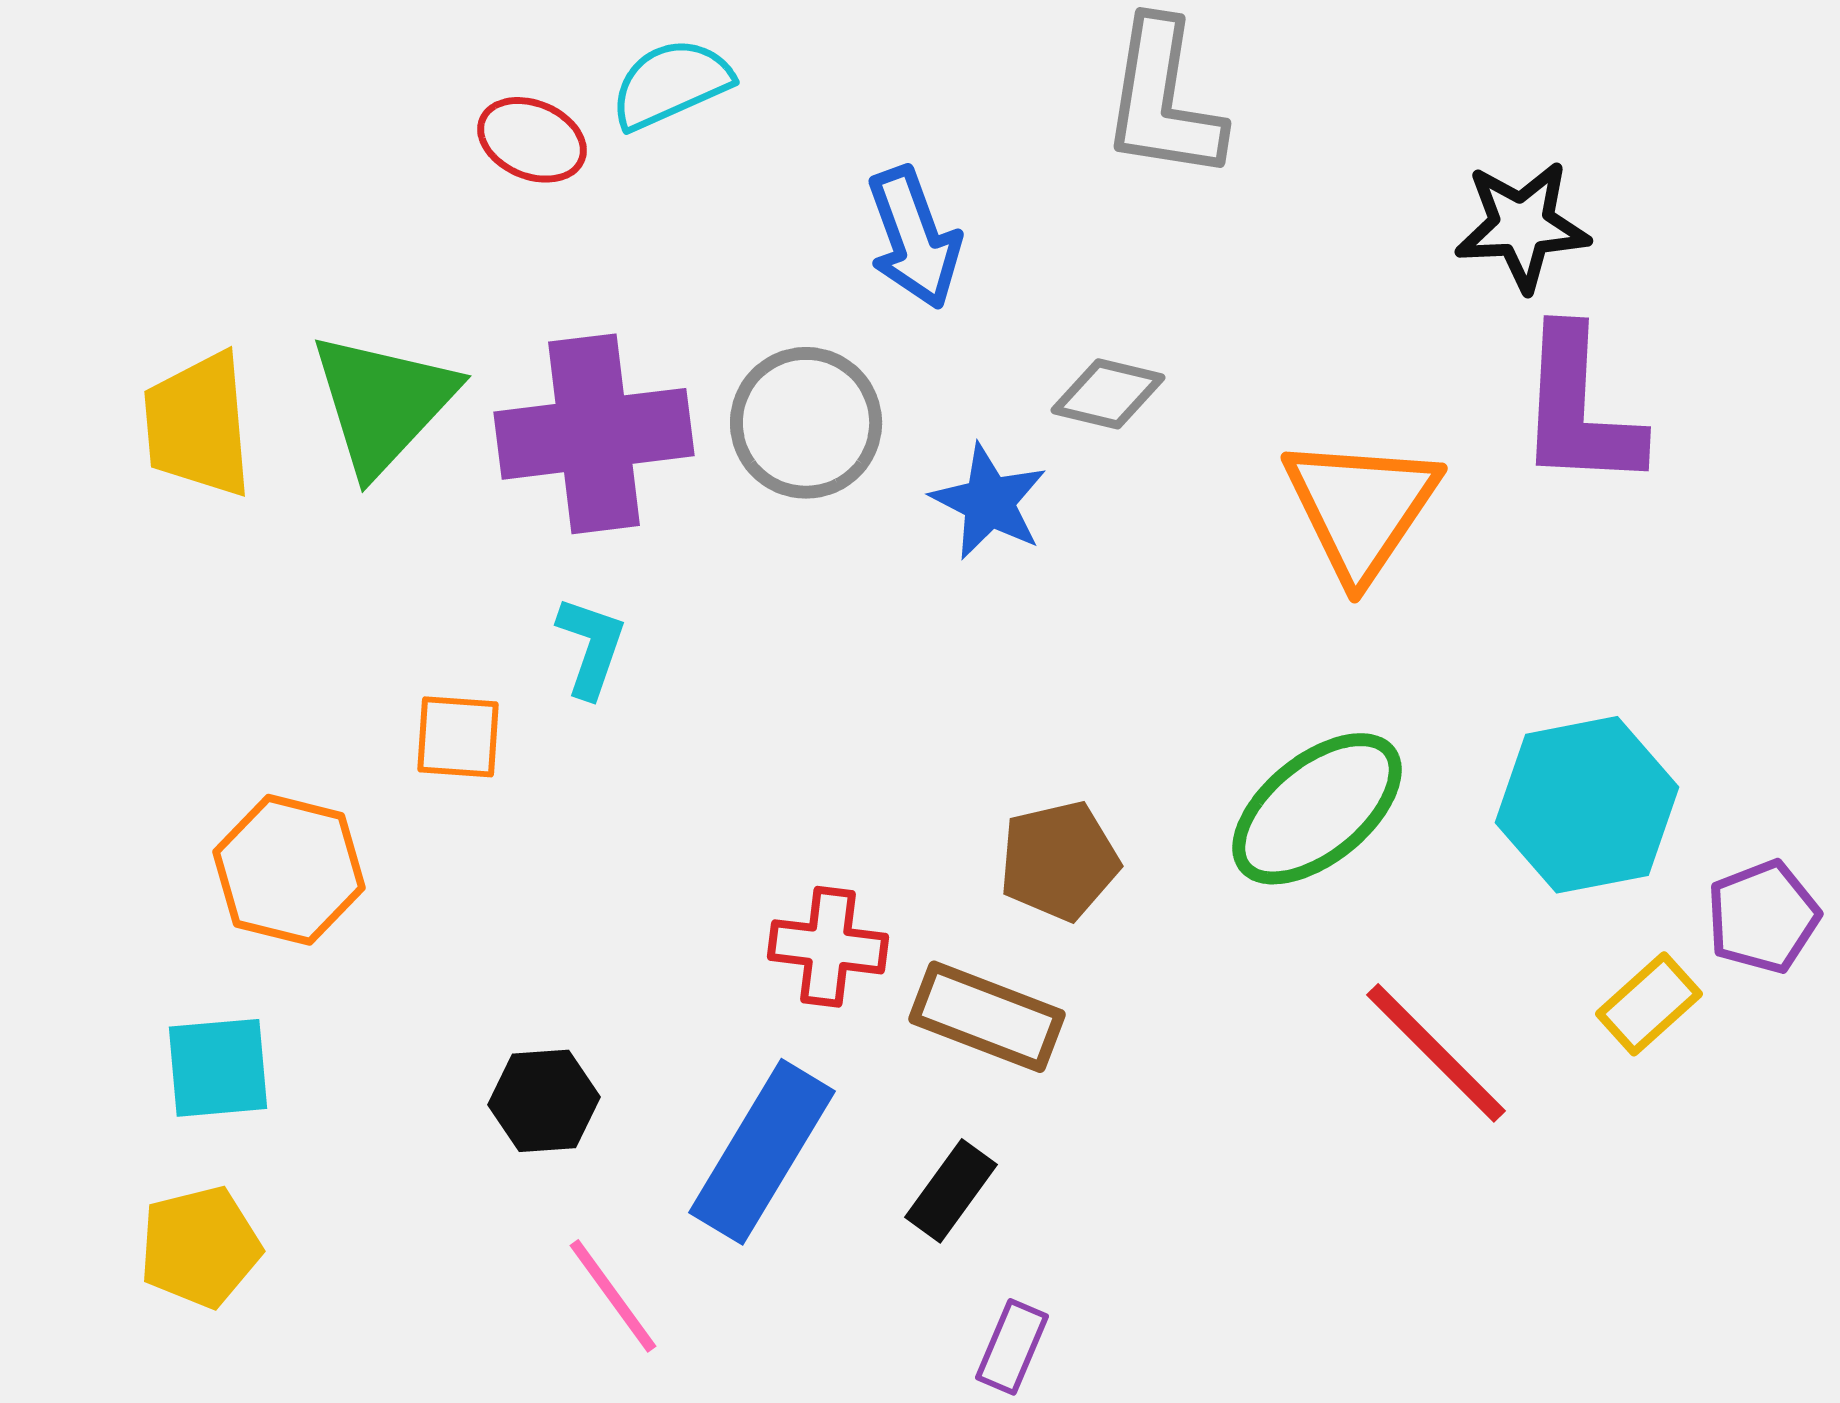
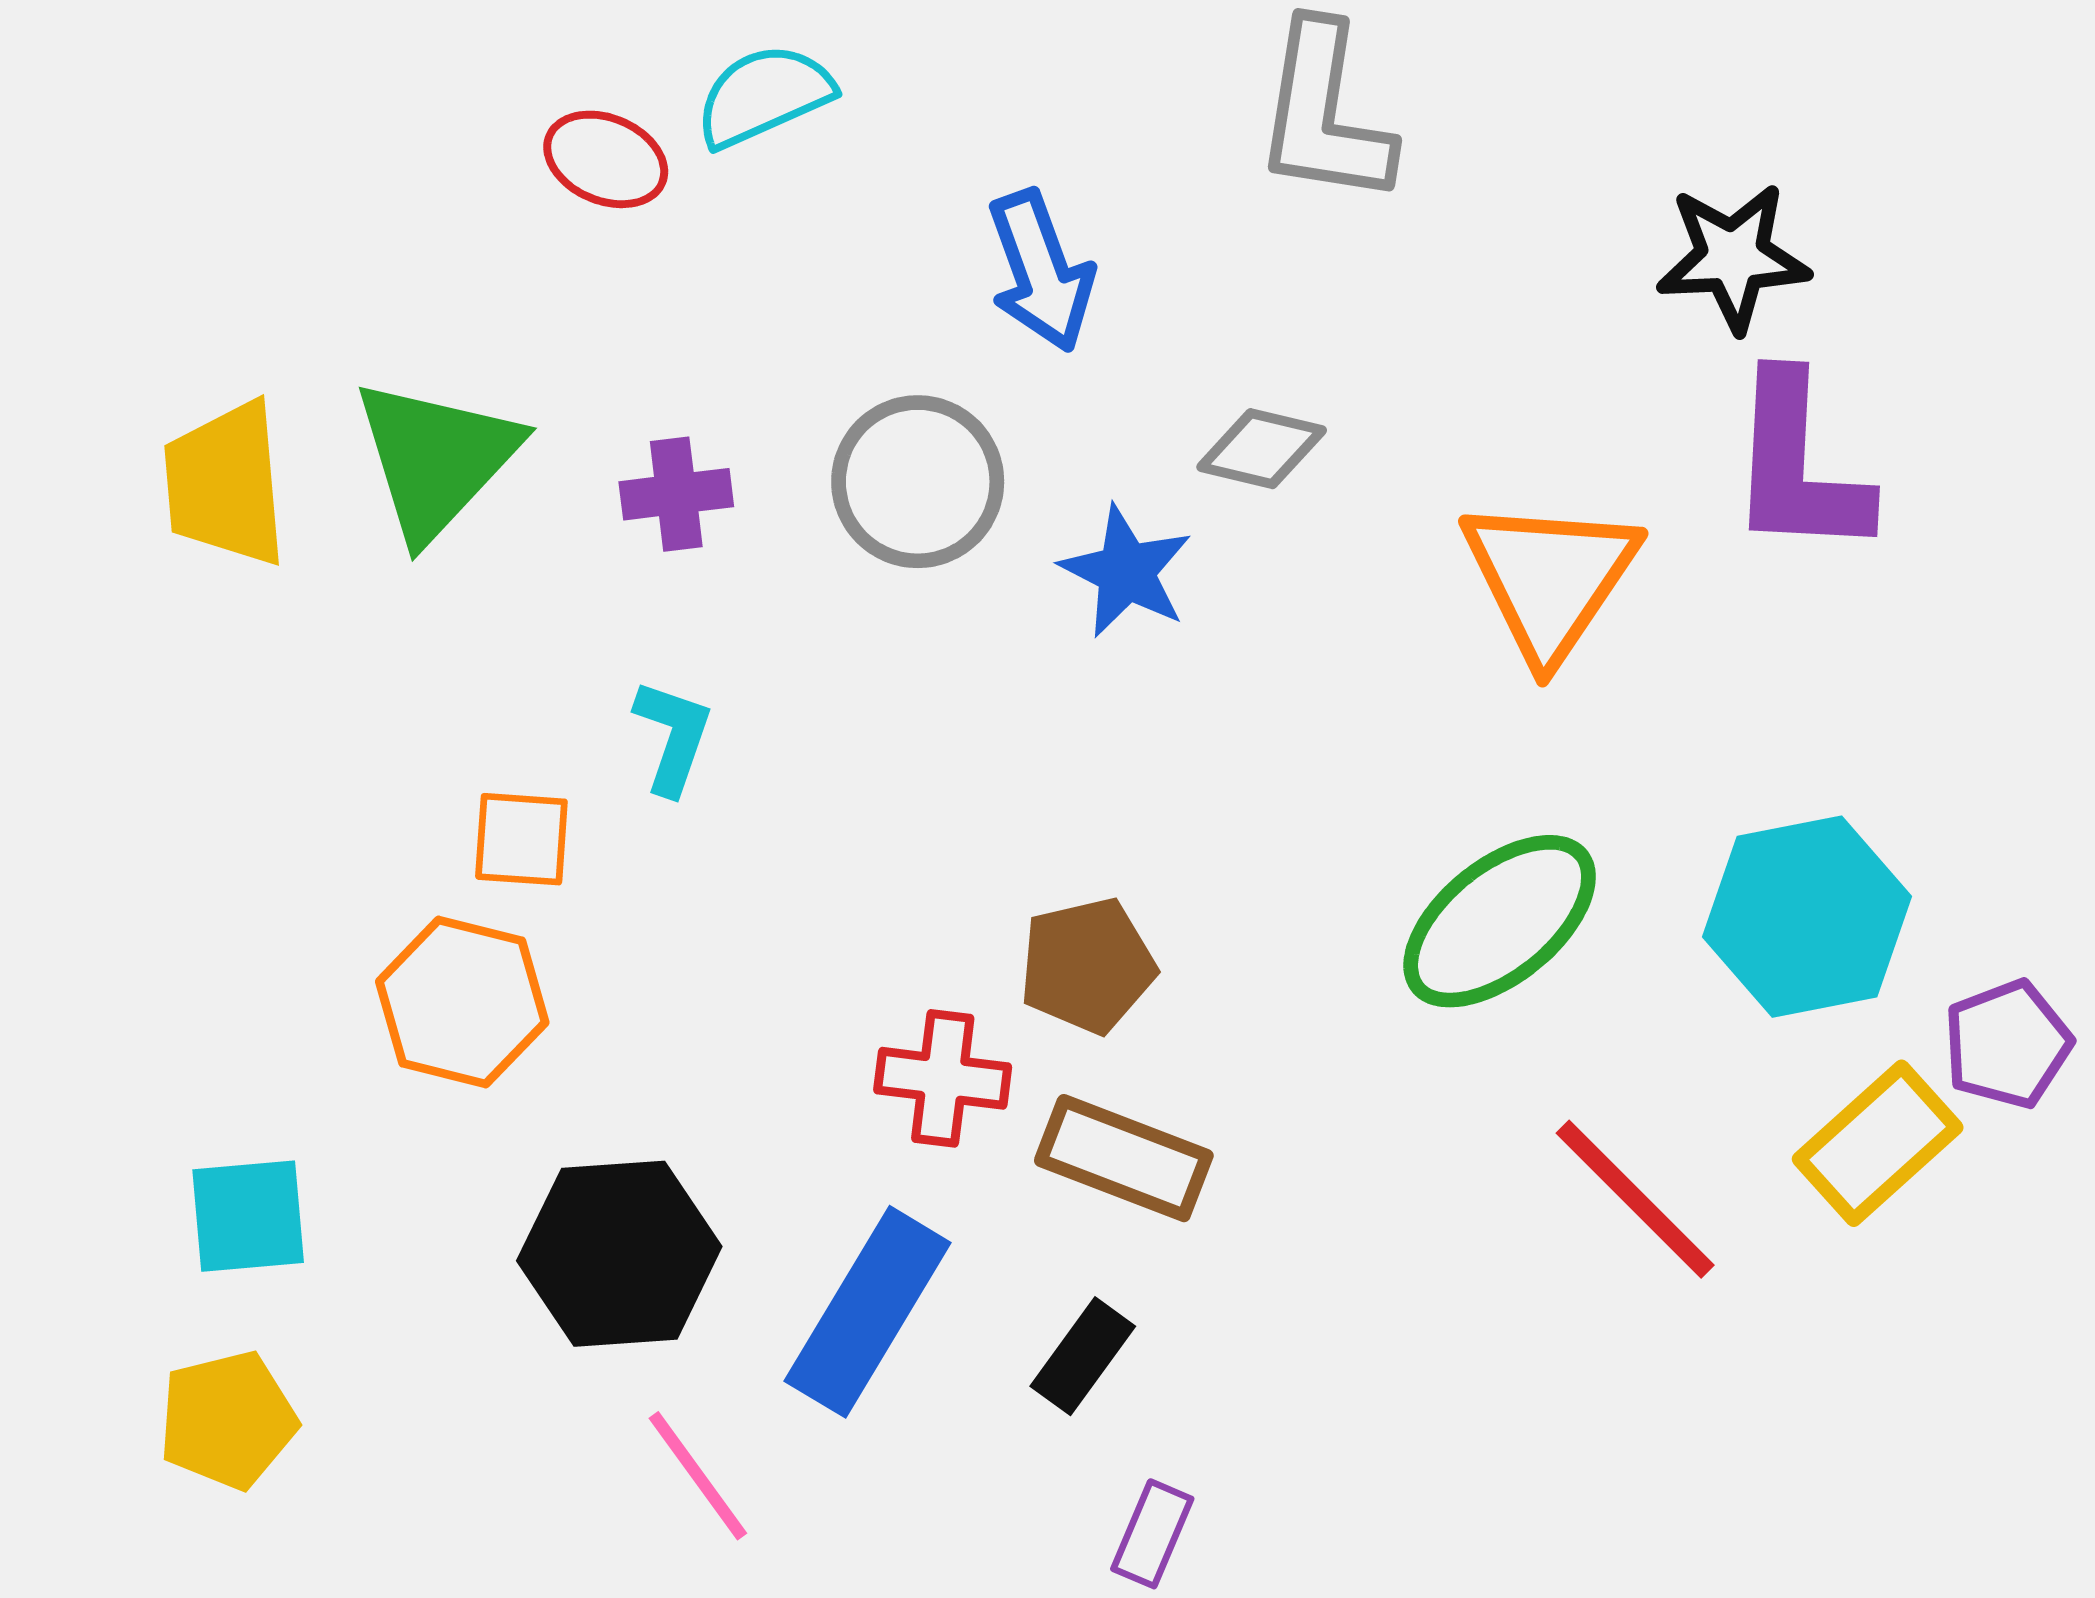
purple cross: (594, 434) -> (676, 494), size x0.5
brown pentagon: (1059, 861) -> (1087, 966), moved
orange hexagon: (289, 870) -> (462, 1002), moved
yellow rectangle: (1649, 1004) -> (1878, 1143), size x1.4
black hexagon: (544, 1101) -> (619, 1254), size x1.6

